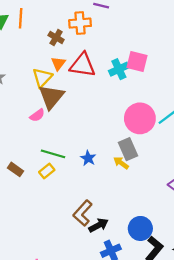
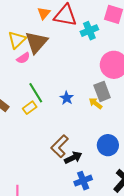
cyan cross: (119, 69) -> (89, 31), moved
yellow triangle: (42, 78) -> (17, 40), moved
green line: (53, 154) -> (36, 93), turned 40
blue circle: (140, 228) -> (108, 145), moved

